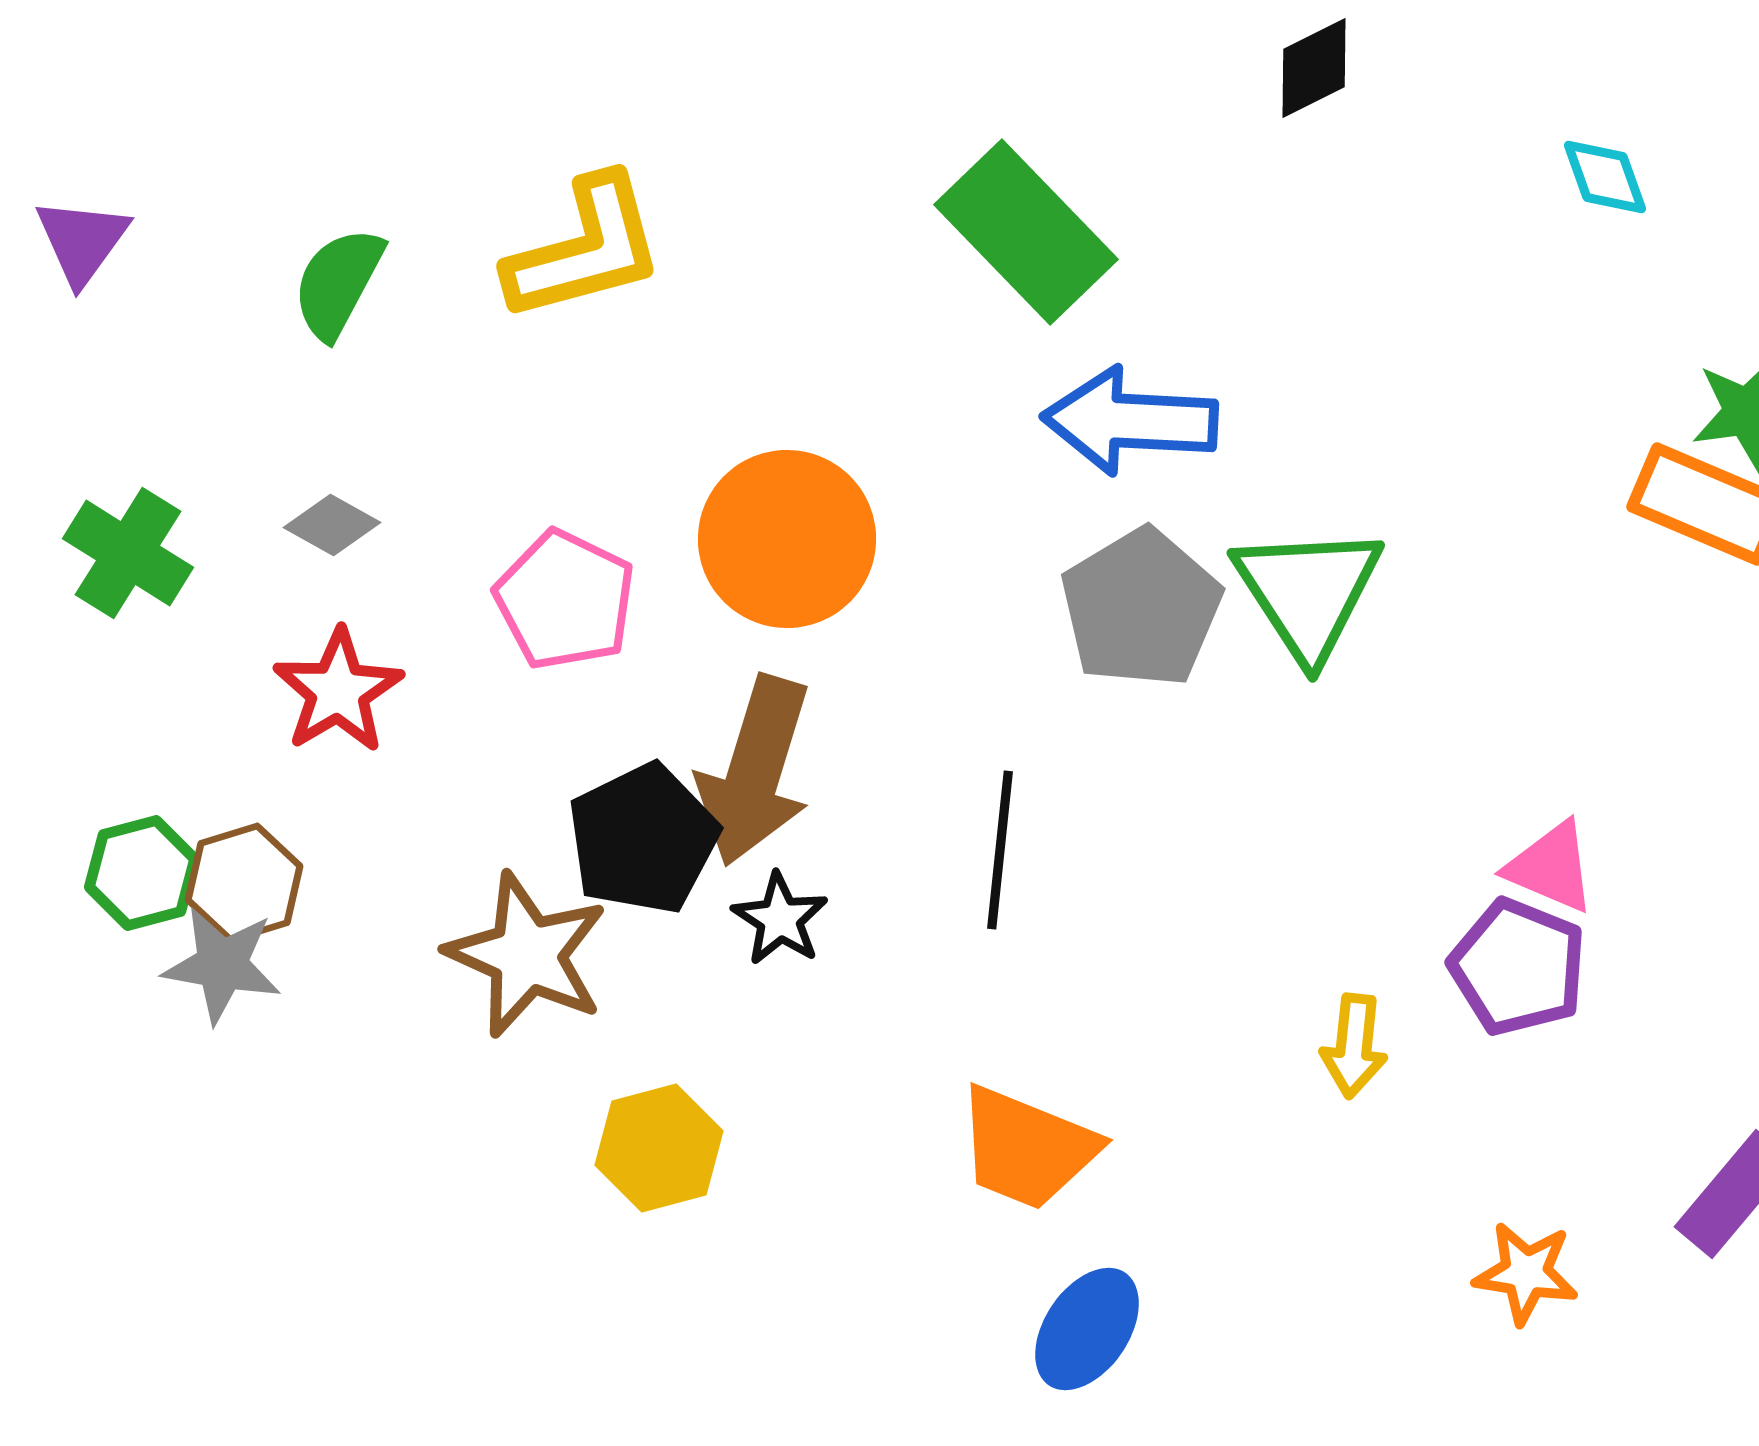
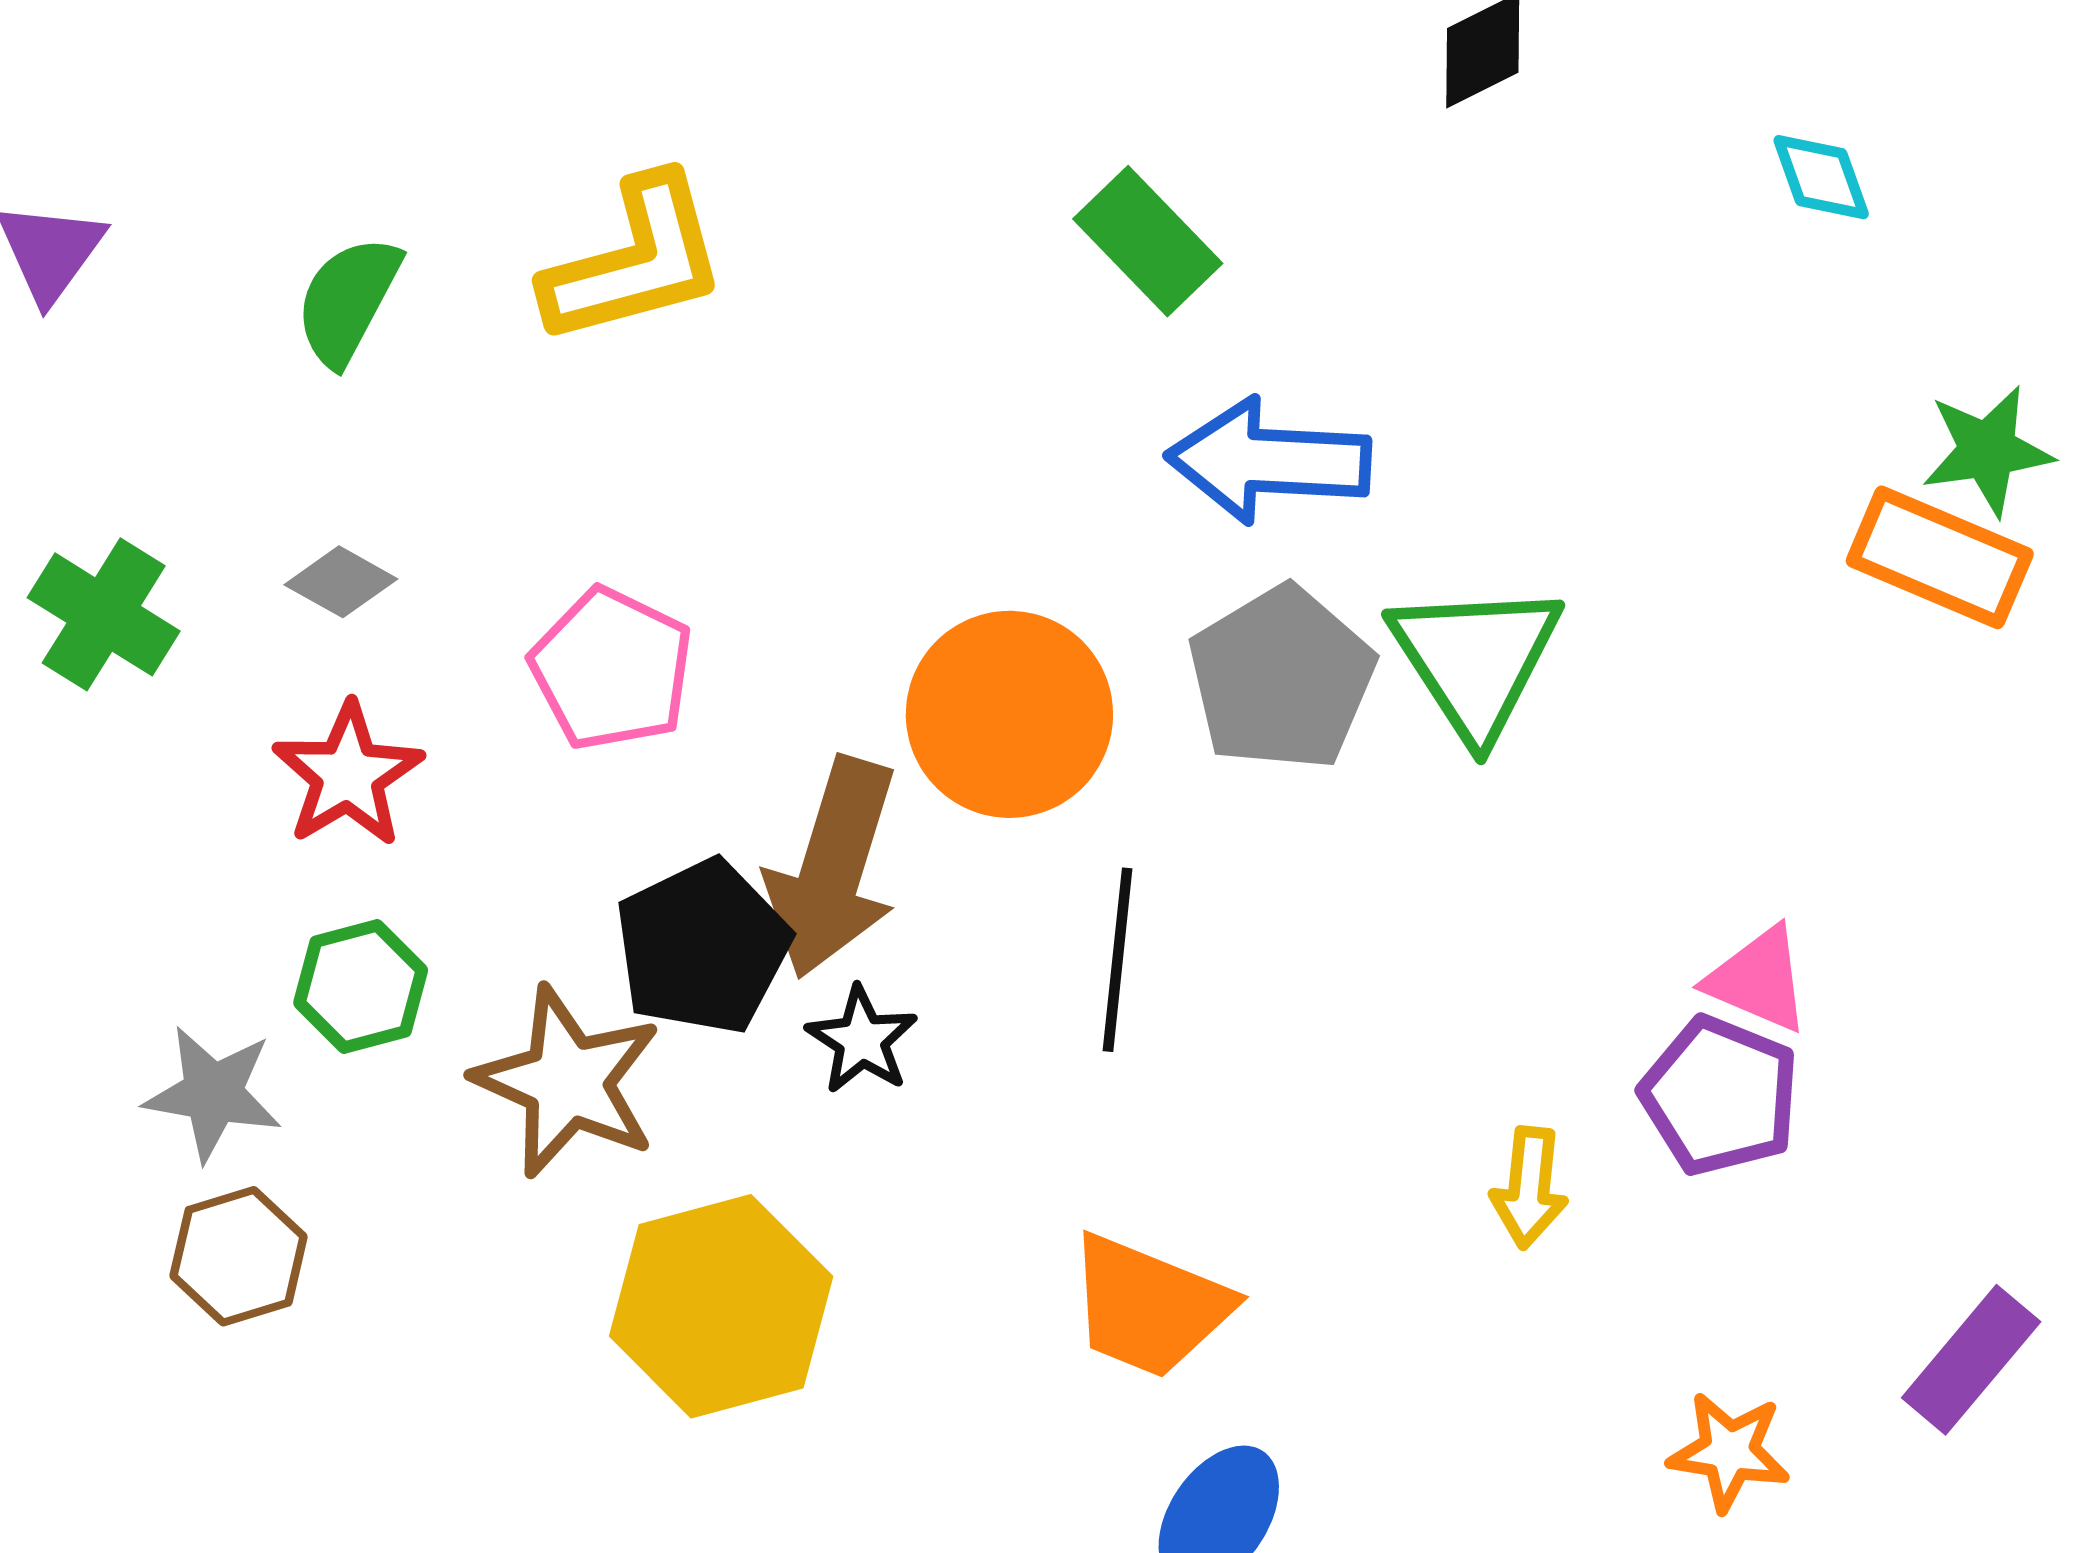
green rectangle: (1026, 232) -> (1148, 241), size x0.7
orange circle: (787, 539) -> (1009, 714), moved
green hexagon: (142, 873) -> (361, 986), moved
brown hexagon: (244, 883) -> (239, 1256), moved
yellow hexagon: (659, 1148) -> (721, 1306), size x1.5

